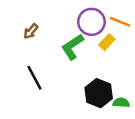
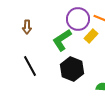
brown arrow: (31, 31) -> (27, 27), turned -40
black hexagon: (99, 93) -> (72, 69), moved

